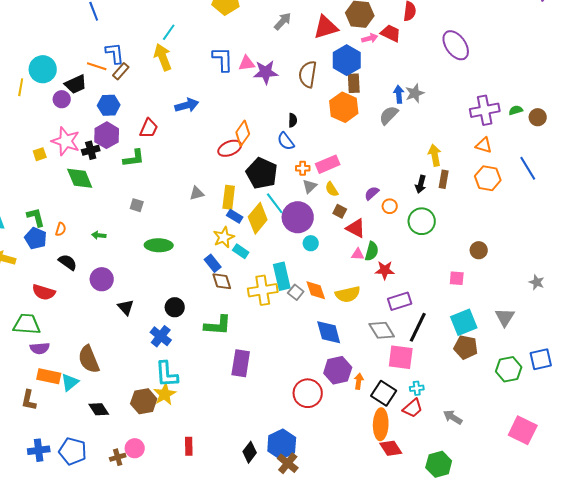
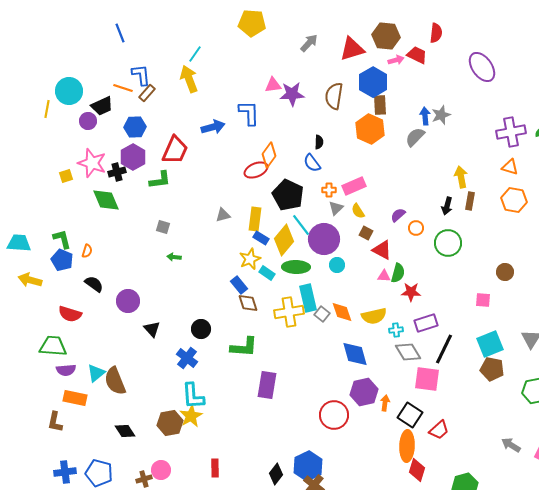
blue L-shape: (223, 59) -> (249, 113), moved
red trapezoid: (149, 128) -> (175, 150), size x1.4
green arrow: (99, 235) -> (174, 257), moved
green ellipse: (159, 245) -> (296, 267), moved
cyan triangle: (70, 382) -> (96, 373), moved
cyan cross: (417, 388) -> (396, 330), moved
gray arrow: (453, 417) -> (511, 445), moved
red diamond: (391, 448) -> (417, 470), turned 50

